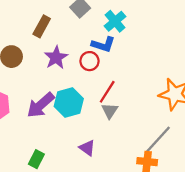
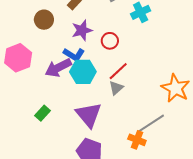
blue L-shape: (103, 44) -> (74, 55), moved
purple triangle: (87, 148) -> (89, 115), size x1.8

